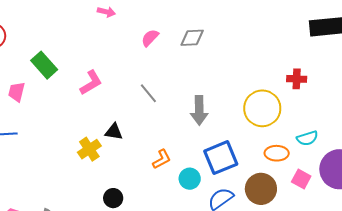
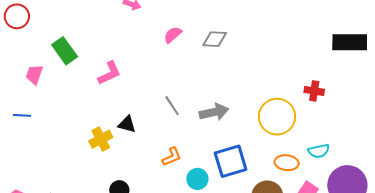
gray line: (148, 93) -> (172, 106), moved
gray arrow: (199, 110) -> (214, 112), turned -108

